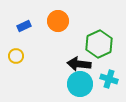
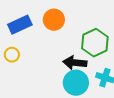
blue rectangle: (24, 26) -> (20, 25), size x1.6

